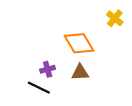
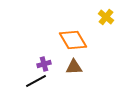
black line: (39, 88) -> (36, 81), turned -55

